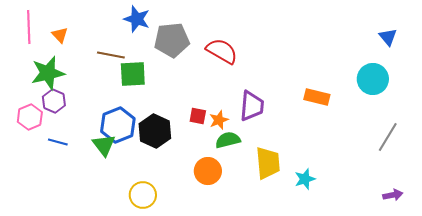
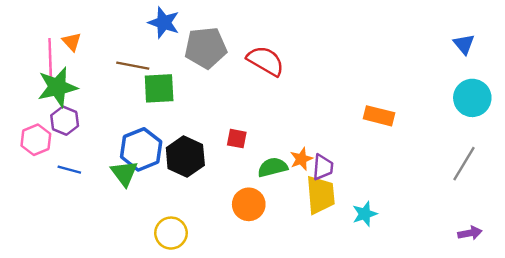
pink line: (29, 27) -> (50, 58), moved
cyan circle: (373, 79) -> (472, 98), moved
purple trapezoid: (252, 106) -> (323, 167), moved, size x0.7
orange star: (219, 120) -> (301, 159), moved

